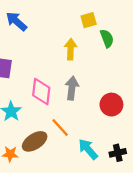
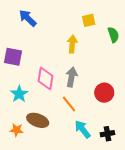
green semicircle: (107, 38) -> (113, 35), moved
orange line: (60, 128) -> (69, 104), moved
brown ellipse: (35, 141) -> (38, 120), turned 50

